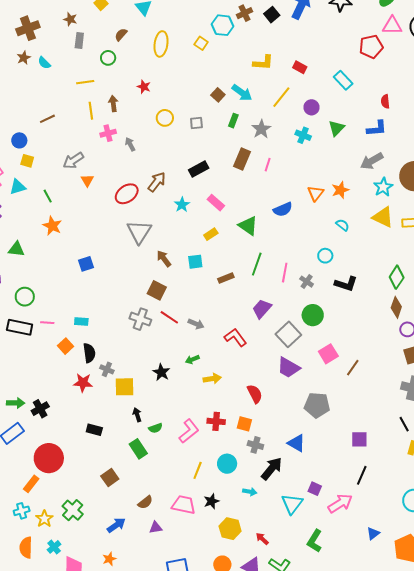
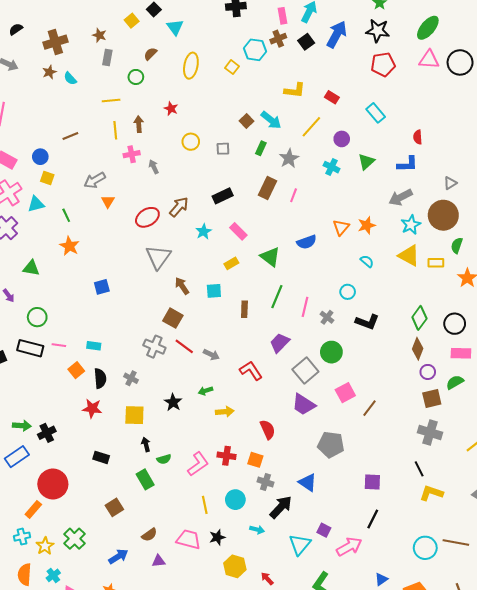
red pentagon: (371, 47) -> (383, 64), moved
brown rectangle: (226, 278) -> (244, 309), turned -70
gray cross: (107, 369) -> (131, 378), moved
yellow line: (198, 470) -> (205, 505), turned -36

